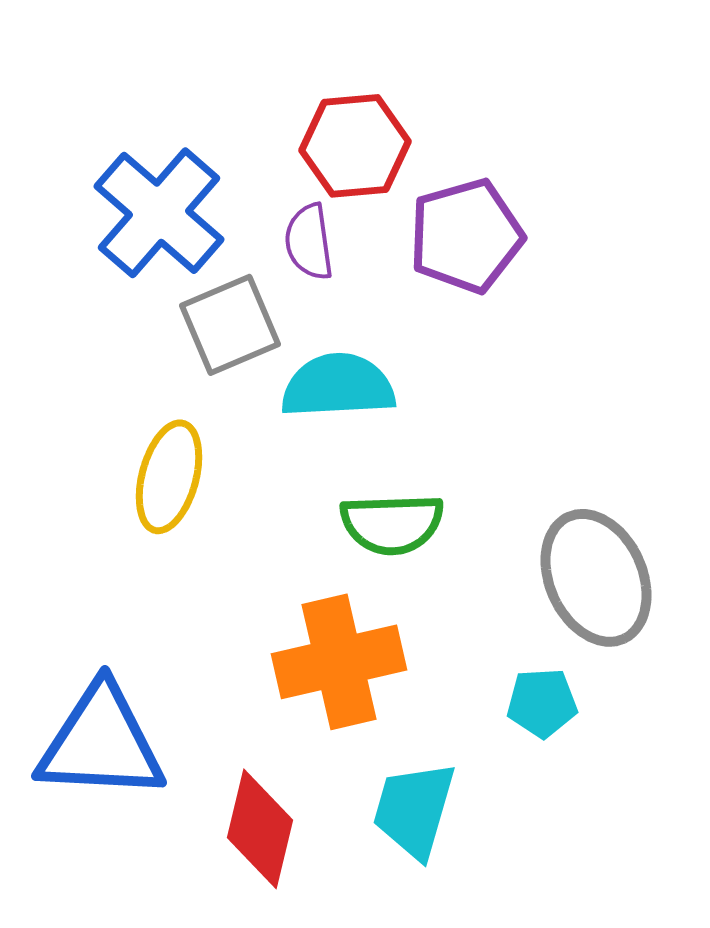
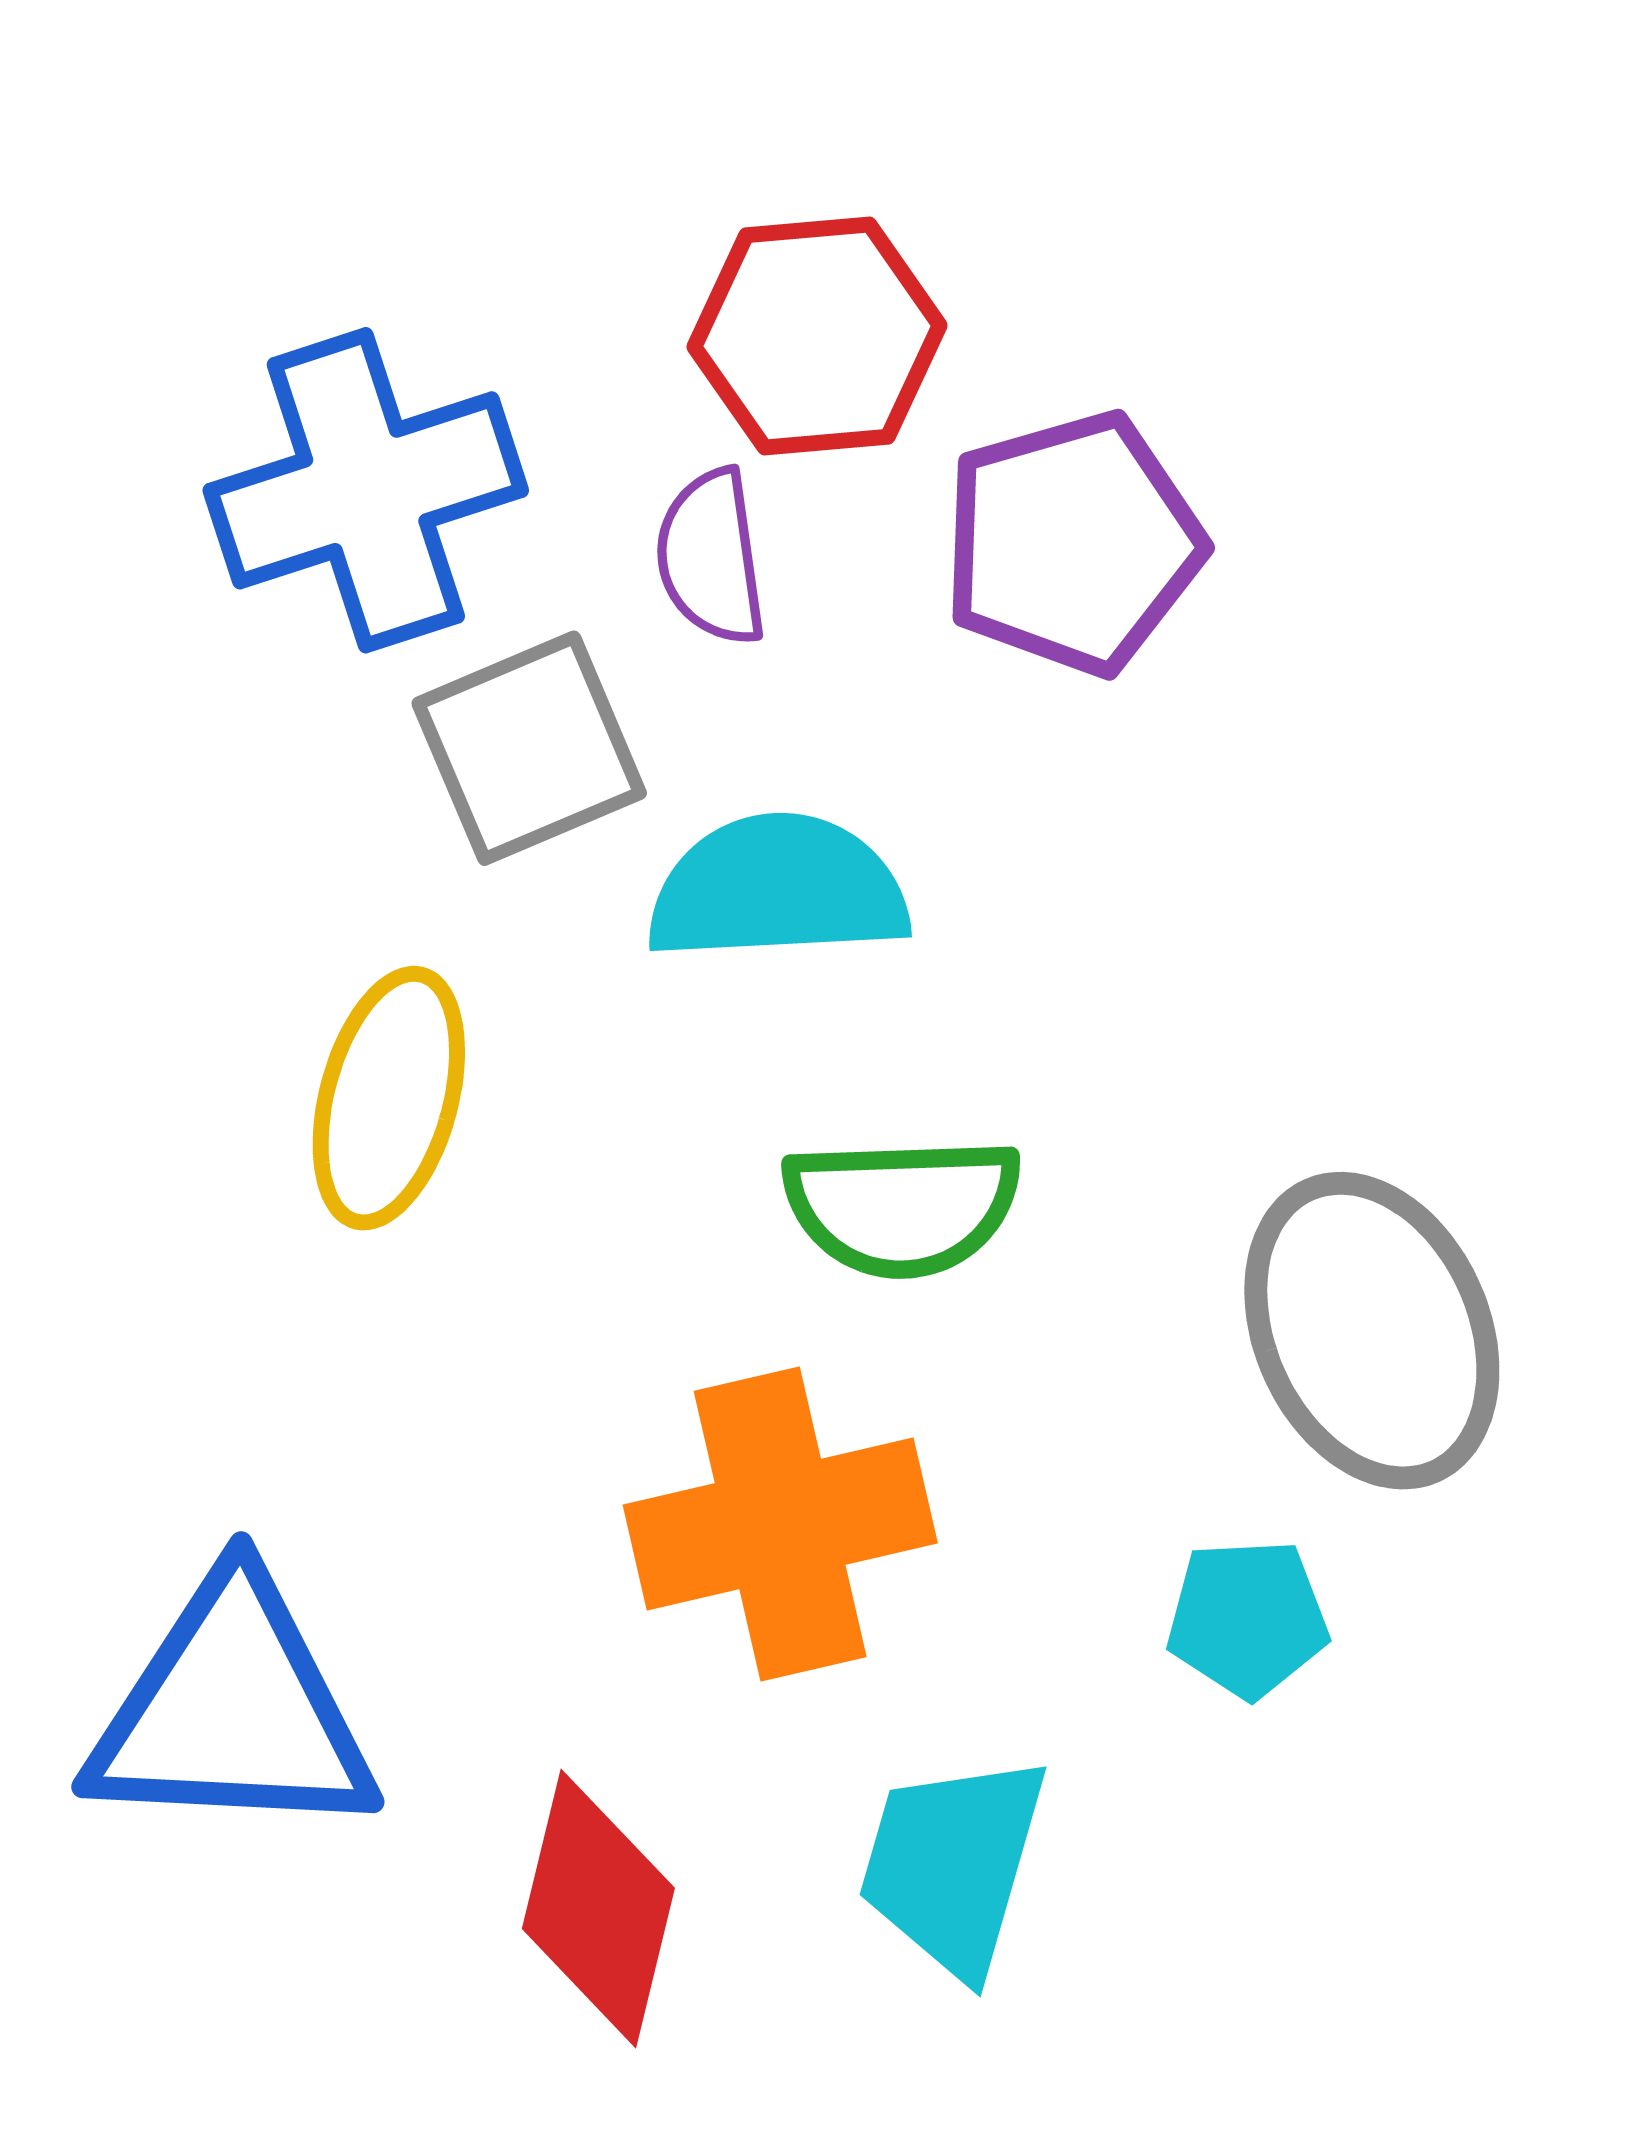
blue cross: (159, 213) -> (366, 490), turned 31

